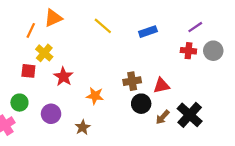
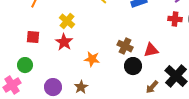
yellow cross: (44, 53) -> (67, 21), moved
brown cross: (132, 81) -> (125, 46), turned 35
purple circle: (51, 114) -> (53, 87), moved
brown arrow: (163, 117) -> (152, 87), moved

